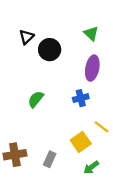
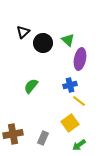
green triangle: (91, 33) -> (68, 40), moved
yellow line: (102, 127) -> (79, 101), moved

